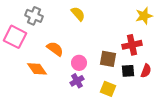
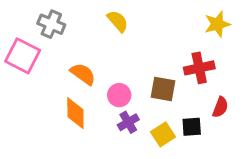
orange diamond: (37, 69) -> (75, 113), moved, turned 35
black square: (128, 71) -> (192, 127), moved
purple cross: (77, 81) -> (128, 122), moved
yellow square: (108, 89) -> (163, 134), turned 35

